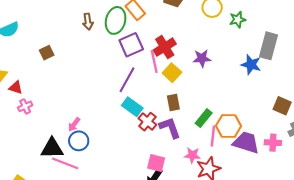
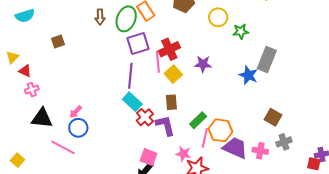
purple line: (127, 80) -> (130, 76), turned -30
black triangle: (52, 148) -> (42, 118), moved

